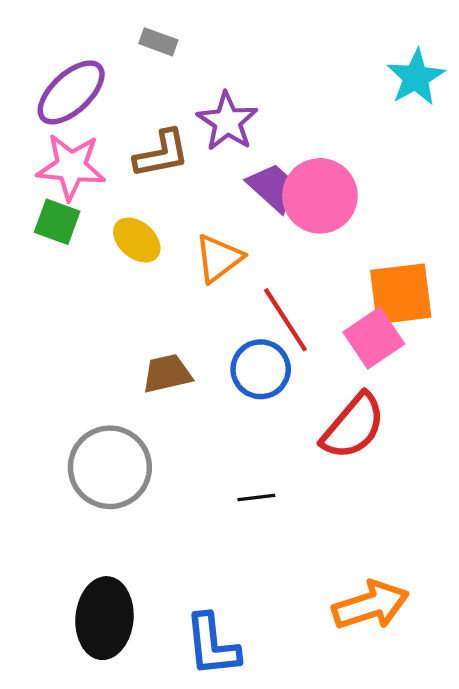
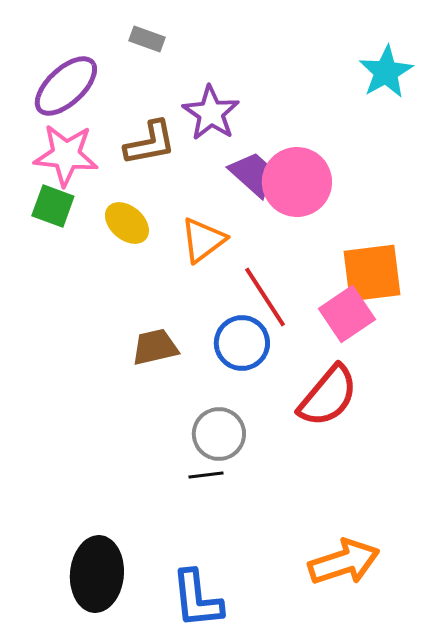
gray circle: (110, 467) -> (219, 434), moved, size x0.7
black line: (256, 497) -> (206, 475), moved

